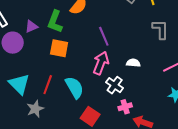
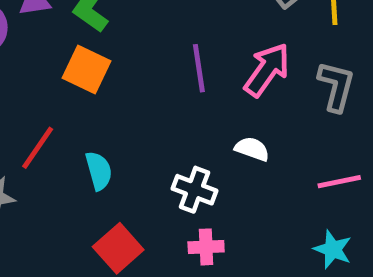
pink arrow: (101, 63) -> (267, 70), moved
white cross: (115, 85) -> (195, 190), turned -30
cyan semicircle: (74, 87) -> (99, 171), size x0.7

